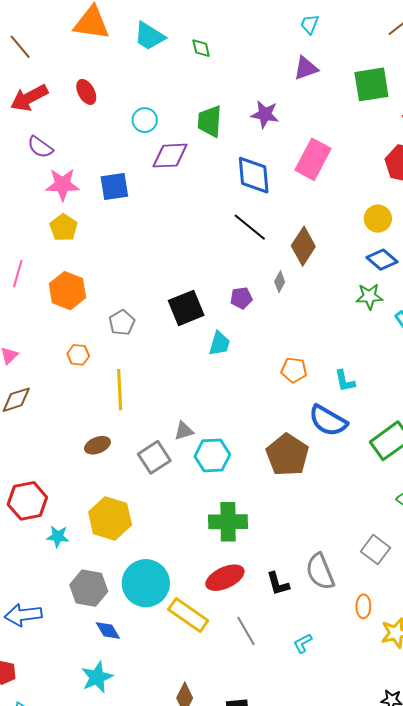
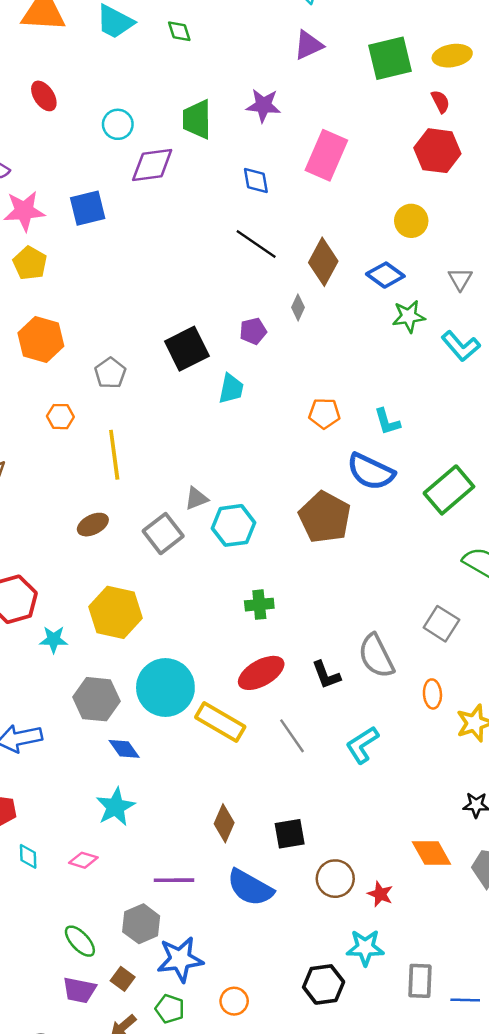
blue diamond: (254, 175) -> (256, 180), size x0.6
blue diamond: (382, 260) -> (385, 275), moved
green cross: (228, 522) -> (259, 605), size x0.6
cyan L-shape: (303, 643) -> (362, 745), size x1.5

